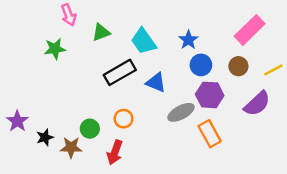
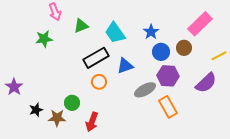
brown circle: (238, 66) -> (184, 48), moved
blue triangle: (156, 82) -> (125, 66), turned -42
orange circle: (124, 119) -> (99, 82), moved
purple star: (17, 121) -> (14, 87), moved

